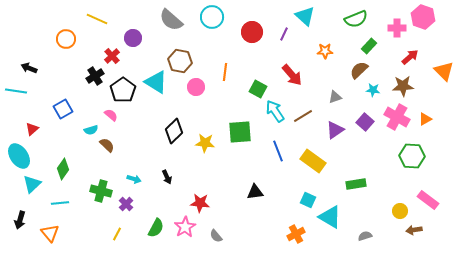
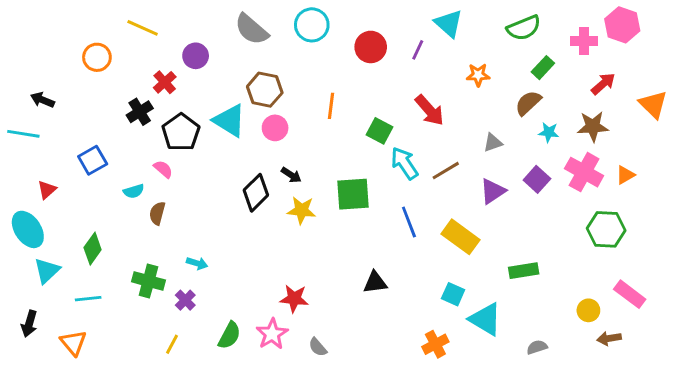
pink circle: (196, 87) -> (275, 128), moved
brown semicircle: (107, 145) -> (157, 213), turned -119
black arrow: (167, 177) -> (291, 175), moved, turned -32

